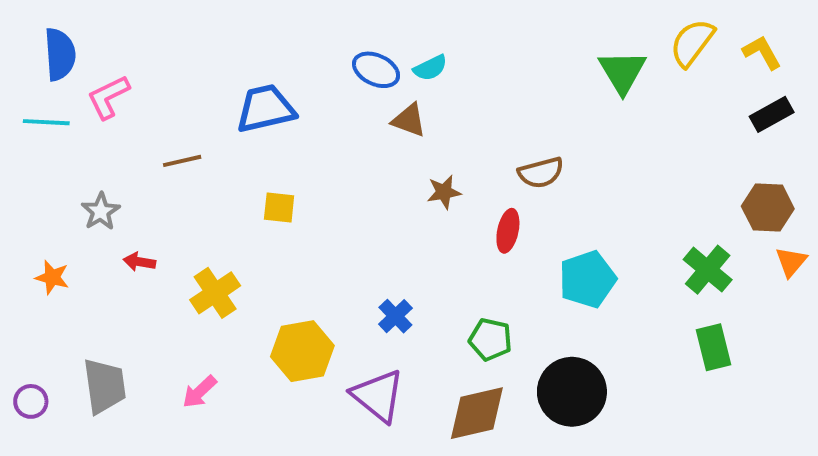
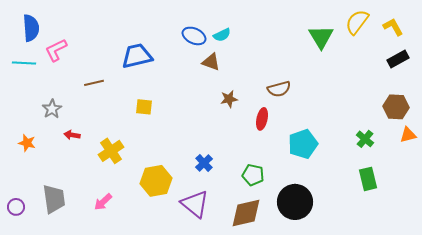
orange triangle: (791, 262) -> (408, 135), turned 36
green cross: (708, 270) -> (365, 139), size x0.7

